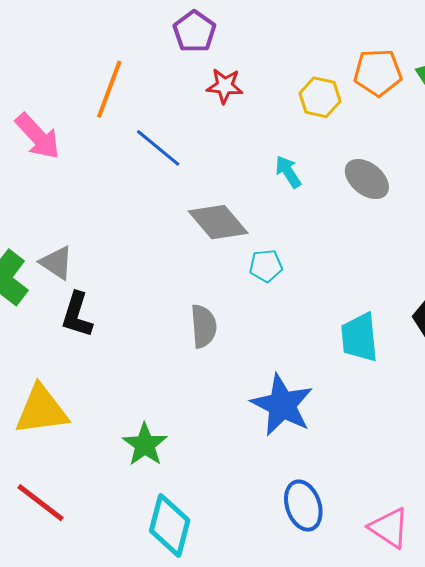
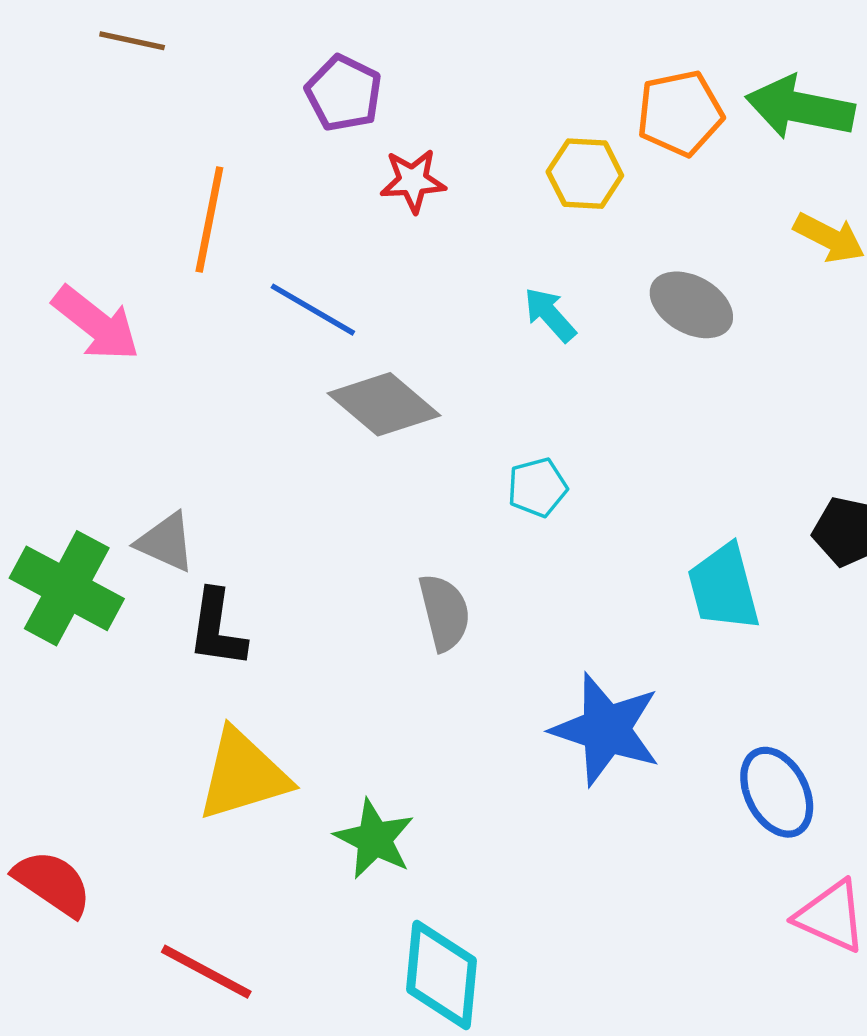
gray diamond: (218, 222) -> (384, 404), moved
yellow triangle: (41, 410) -> (243, 775), moved
blue ellipse: (303, 506) -> (777, 792), moved

